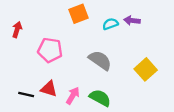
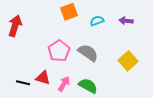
purple arrow: (132, 20) -> (126, 21), moved
red arrow: (17, 30) -> (15, 26), size x1.5
pink pentagon: (50, 50) -> (59, 51), moved, turned 30

